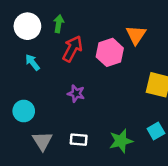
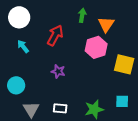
green arrow: (59, 24) -> (82, 15), moved
pink hexagon: (110, 52) -> (96, 47), moved
cyan square: (156, 131) -> (122, 101), turned 32

